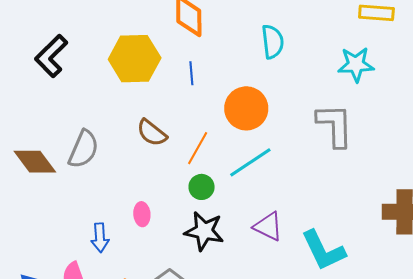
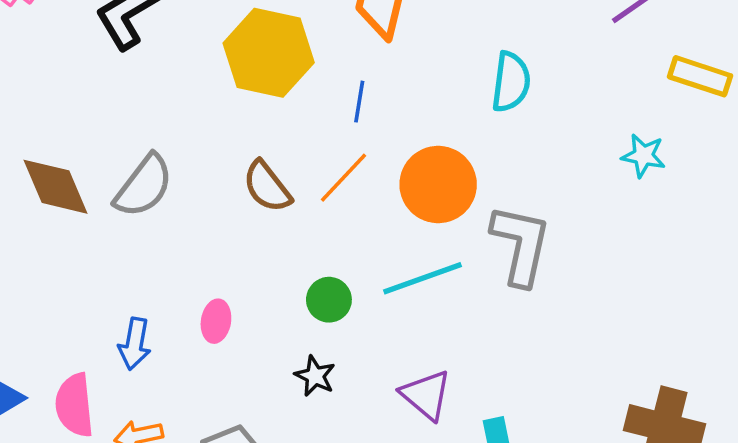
cyan star: (356, 65) -> (643, 156), size x0.7
gray L-shape: (335, 125) -> (521, 245), moved
orange line: (198, 148) -> (344, 178), moved
black star: (204, 231) -> (315, 376), size x0.6

